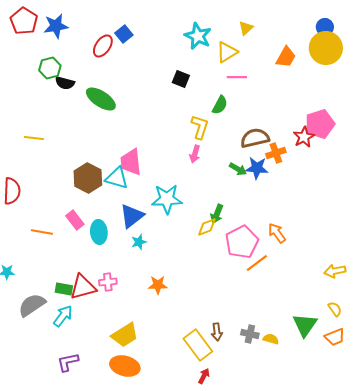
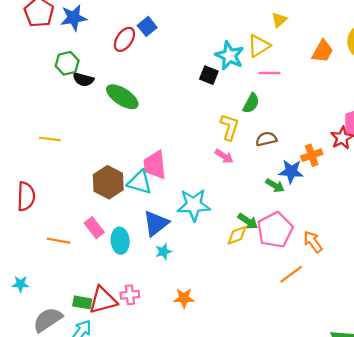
cyan star: (198, 36) -> (229, 56), moved
brown semicircle: (255, 138) -> (266, 139), moved, size x0.7
pink arrow: (195, 154) -> (224, 156), turned -72
green arrow: (238, 169) -> (275, 186), moved
green arrow: (217, 214) -> (248, 221), turned -78
pink pentagon: (242, 242) -> (275, 230), moved

